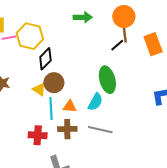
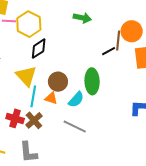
orange circle: (124, 16) -> (132, 31), moved
brown circle: (54, 83) -> (58, 82), moved
yellow triangle: (39, 89) -> (26, 76), size x1.6
brown cross: (67, 129) -> (34, 120), moved, turned 36

